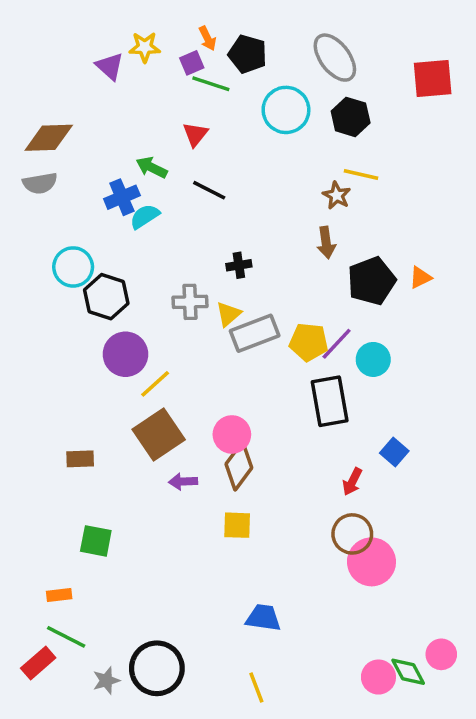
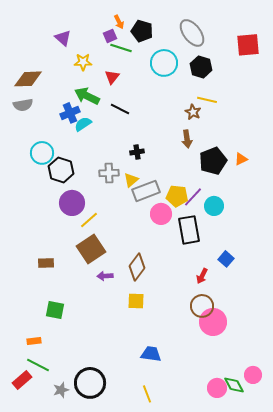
yellow star: (145, 47) -> (83, 62), moved
green arrow: (152, 168) -> (87, 96), size x1.4
pink circle: (232, 434) -> (161, 214), moved

